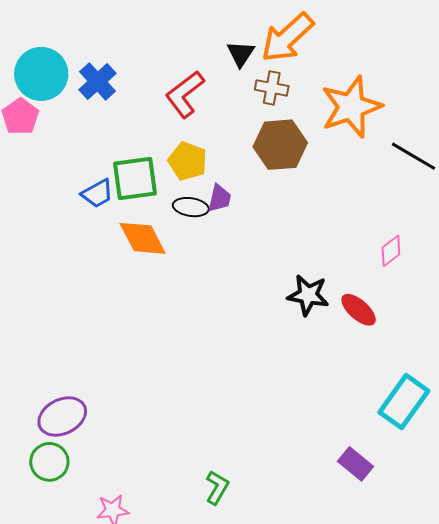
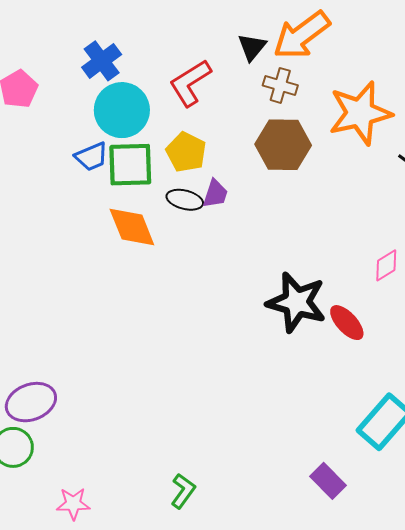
cyan circle: (41, 74) -> (122, 110), moved
blue trapezoid: (97, 194) -> (91, 157), moved
black star: (308, 295) -> (296, 302), size x1.4

